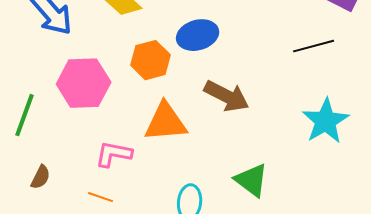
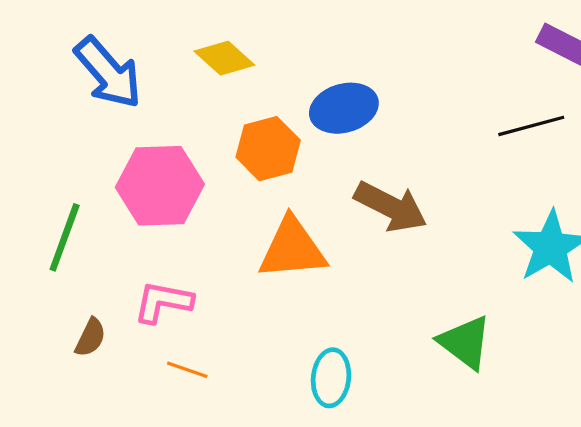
pink L-shape: (114, 154) -> (163, 302), moved
green triangle: (252, 180) -> (465, 342), moved

